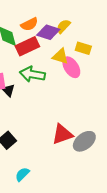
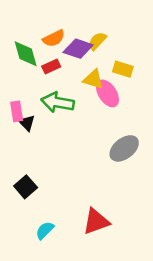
red rectangle: (27, 46) -> (51, 67), size x0.6
red triangle: (62, 134) -> (96, 221), moved
gray ellipse: (84, 141) -> (124, 148), moved

